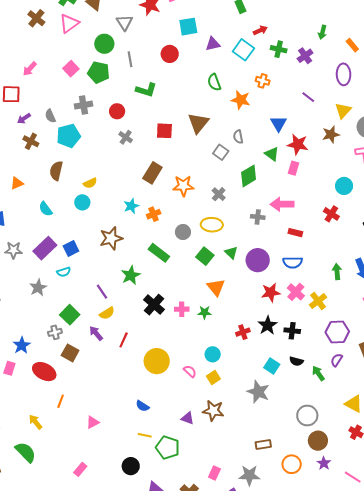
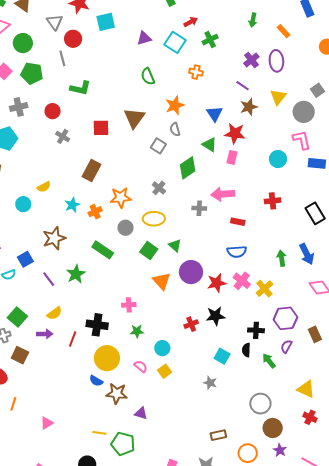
cyan square: (188, 27) -> (106, 22), moved
green circle: (104, 44) -> (23, 43), moved
green cross: (279, 49) -> (210, 40), turned -35
red circle: (170, 54) -> (73, 39), moved
purple cross: (305, 56) -> (251, 60), moved
orange star: (241, 100) -> (175, 105), moved, turned -30
brown star: (331, 134) -> (249, 107), moved
yellow semicircle: (90, 183) -> (44, 187), moved
orange star: (183, 186) -> (121, 198), moved
cyan circle: (344, 186) -> (278, 159), moved
red cross: (331, 214) -> (273, 201), turned -35
blue square: (71, 249) -> (25, 259), moved
purple circle: (258, 260) -> (191, 272), moved
purple line: (102, 292) -> (49, 279), moved
black cross: (154, 305) -> (97, 325), moved, turned -30
green star: (205, 312) -> (137, 331), moved
black star: (268, 325) -> (215, 316), turned 30
black cross: (292, 331) -> (256, 330), moved
purple arrow: (96, 333) -> (45, 334), turned 133
black semicircle: (296, 361) -> (246, 350), turned 80
gray star: (258, 392) -> (210, 383), size x0.6
blue semicircle: (142, 406) -> (96, 381), moved
brown star: (213, 411) -> (117, 394), moved

